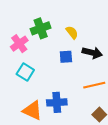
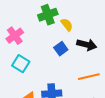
green cross: (41, 28) -> (48, 15), moved
blue square: (66, 57) -> (61, 49), turned -32

